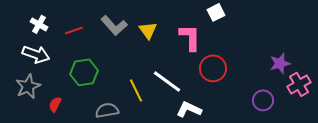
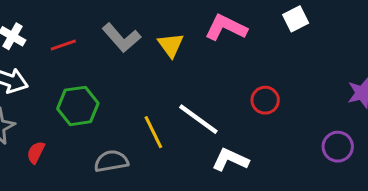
white square: (216, 12) -> (296, 19), moved
pink L-shape: (190, 37) -> (226, 28), moved, turned -64
red circle: (213, 68) -> (265, 100), size x0.7

